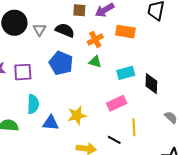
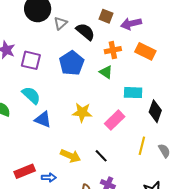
pink rectangle: (117, 103) -> (115, 120), turned -36
cyan semicircle: (33, 104) -> (31, 95), turned -66
yellow star: (77, 115) -> (82, 112), moved
yellow line: (134, 127) -> (142, 146), moved

